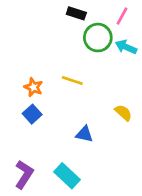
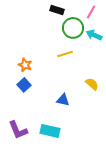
yellow line: (72, 81) -> (65, 54), moved, turned -35
purple L-shape: (24, 174) -> (18, 130), turned 125
cyan rectangle: (67, 176) -> (50, 131), turned -30

